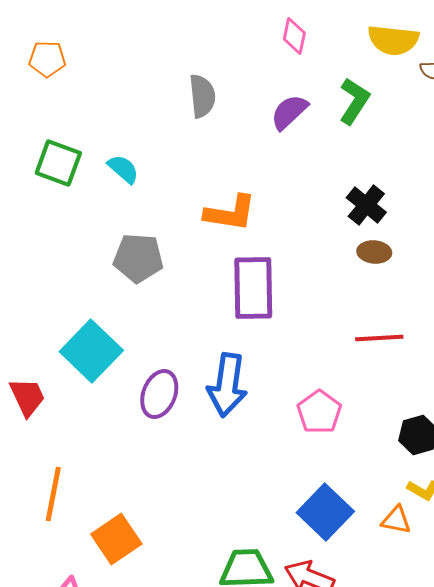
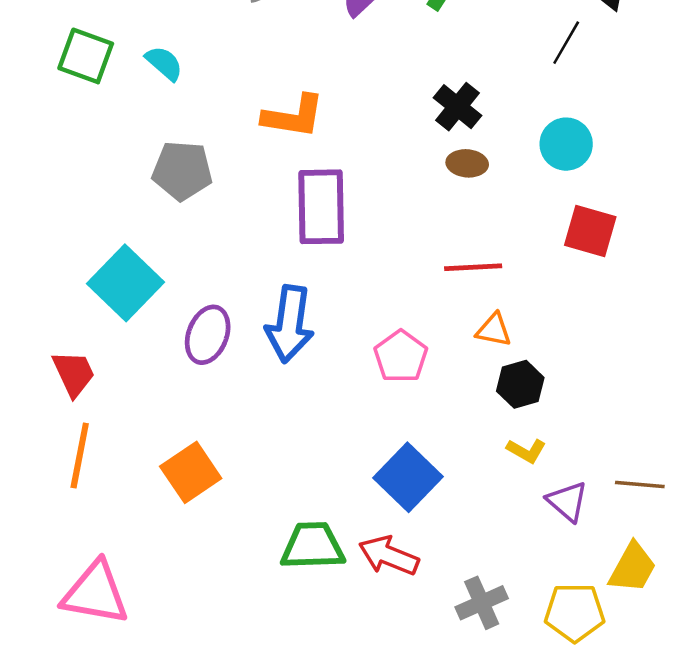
red trapezoid: (27, 397) -> (74, 373), moved
orange triangle: (396, 520) -> (494, 330), moved
orange square: (116, 539) -> (191, 472), moved

